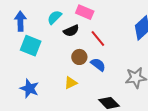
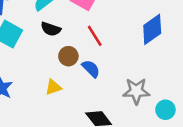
black semicircle: (71, 31) -> (51, 29), moved, turned 35

